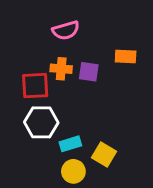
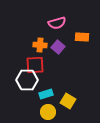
pink semicircle: (66, 30) -> (57, 23), moved
purple square: (89, 72) -> (58, 47), turned 32
red square: (35, 86) -> (35, 65), moved

